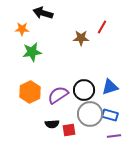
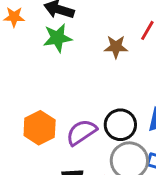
orange star: (22, 29) -> (14, 17), moved
green star: (32, 52) -> (58, 38), moved

